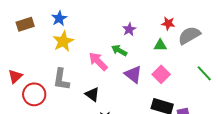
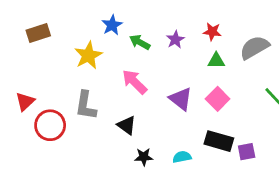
blue star: (59, 18) -> (112, 25), moved
red star: (168, 23) -> (212, 32), moved
green arrow: (119, 50) -> (140, 42), moved

